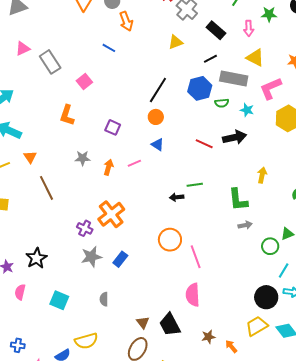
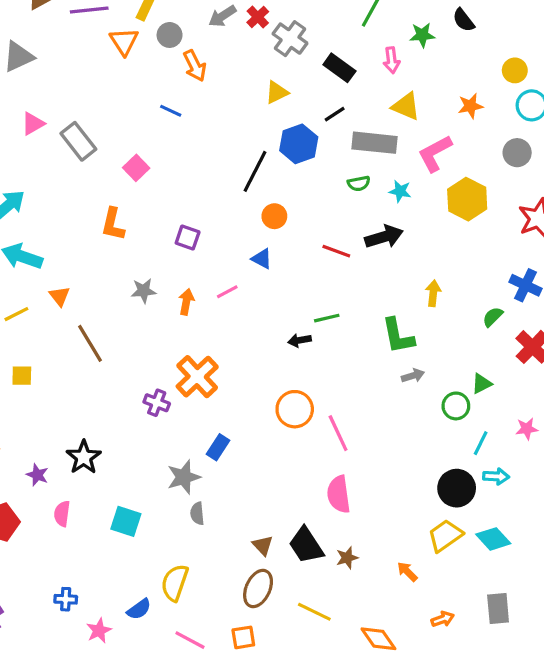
blue hexagon: (200, 88) -> (299, 144), moved
orange circle: (156, 117) -> (274, 216), moved
gray star: (91, 257) -> (184, 477), moved
brown star: (208, 337) -> (347, 558), moved
yellow semicircle: (86, 341) -> (175, 583), turned 130

